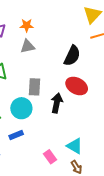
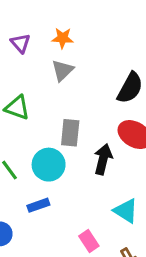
gray triangle: (28, 46) -> (62, 70), turned -35
cyan triangle: (75, 146) -> (126, 211), moved

